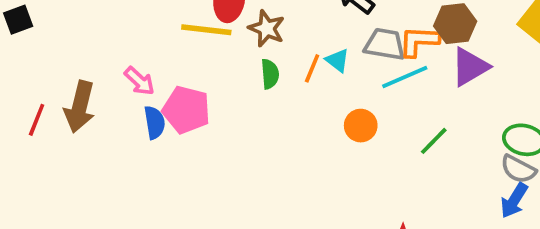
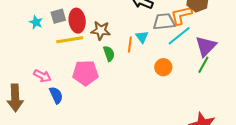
cyan triangle: (337, 60) -> (142, 37), turned 32
purple triangle: (470, 67) -> (206, 46), moved
pink pentagon: (186, 110) -> (85, 73), moved

